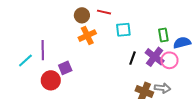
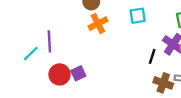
black line: (133, 58) -> (152, 56), moved
purple square: (65, 68) -> (78, 73), moved

